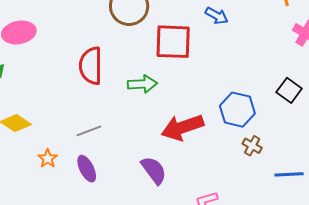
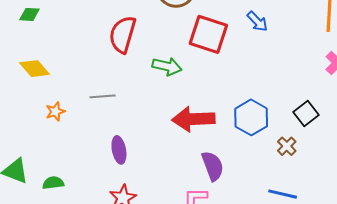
brown cross: (252, 146) -> (287, 146), moved
purple ellipse: (87, 169) -> (119, 150), moved
purple semicircle: (154, 170) -> (213, 166), moved

